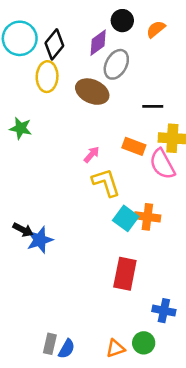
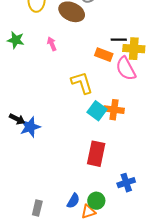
black line: (153, 106) -> (119, 40), moved
pink arrow: (92, 155) -> (52, 44), moved, turned -64
blue cross: (164, 311) -> (126, 183), turned -30
green circle: (144, 343) -> (96, 201), moved
blue semicircle: (67, 349) -> (73, 201), moved

